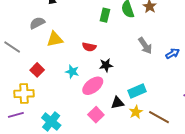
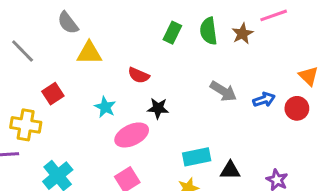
gray semicircle: (37, 23) -> (68, 23), turned -112
gray arrow: (145, 46) -> (223, 91), turned -36
blue arrow: (173, 54) -> (264, 100), moved
black triangle: (117, 103) -> (230, 170), moved

